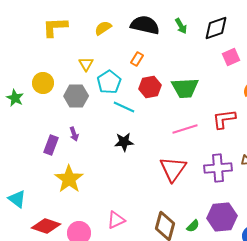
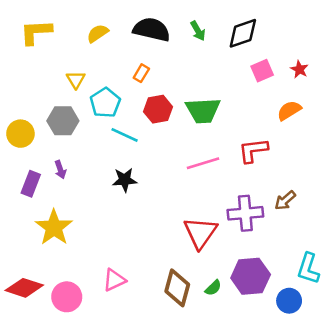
yellow circle: (43, 83) -> (20, 134), moved
red triangle: (173, 169) -> (200, 233), moved

